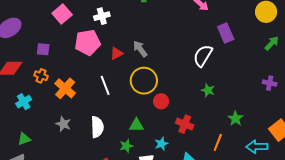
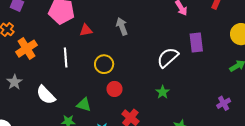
gray arrow: (140, 49) -> (122, 26), moved
yellow circle: (144, 81) -> (104, 64), size x0.7
purple cross: (270, 83) -> (224, 103), turned 32
white semicircle: (97, 127) -> (46, 95), turned 120

